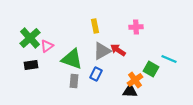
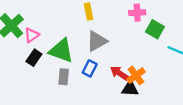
red arrow: (118, 50) -> (119, 73), moved
black rectangle: (31, 65) -> (34, 58), moved, turned -48
green square: (151, 69) -> (155, 29), moved

